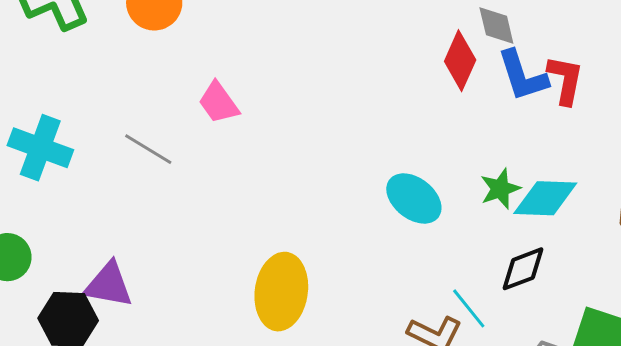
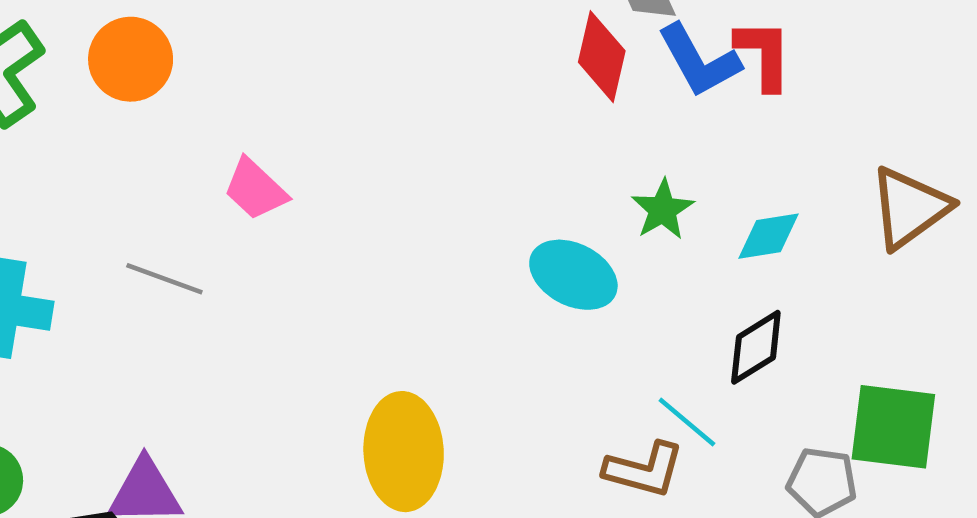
green star: (500, 189) -> (663, 210), moved
cyan diamond: (545, 198) -> (769, 236), size x0.7

